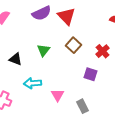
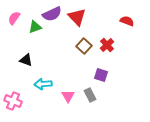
green triangle: (44, 50) -> (35, 27), moved, turned 32
red cross: (103, 51) -> (107, 45), moved
gray rectangle: (83, 106) -> (90, 95), moved

